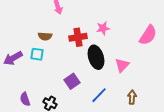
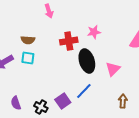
brown semicircle: (45, 36) -> (28, 40), moved
purple square: (72, 81) -> (63, 101), moved
blue line: (99, 95) -> (84, 91), moved

